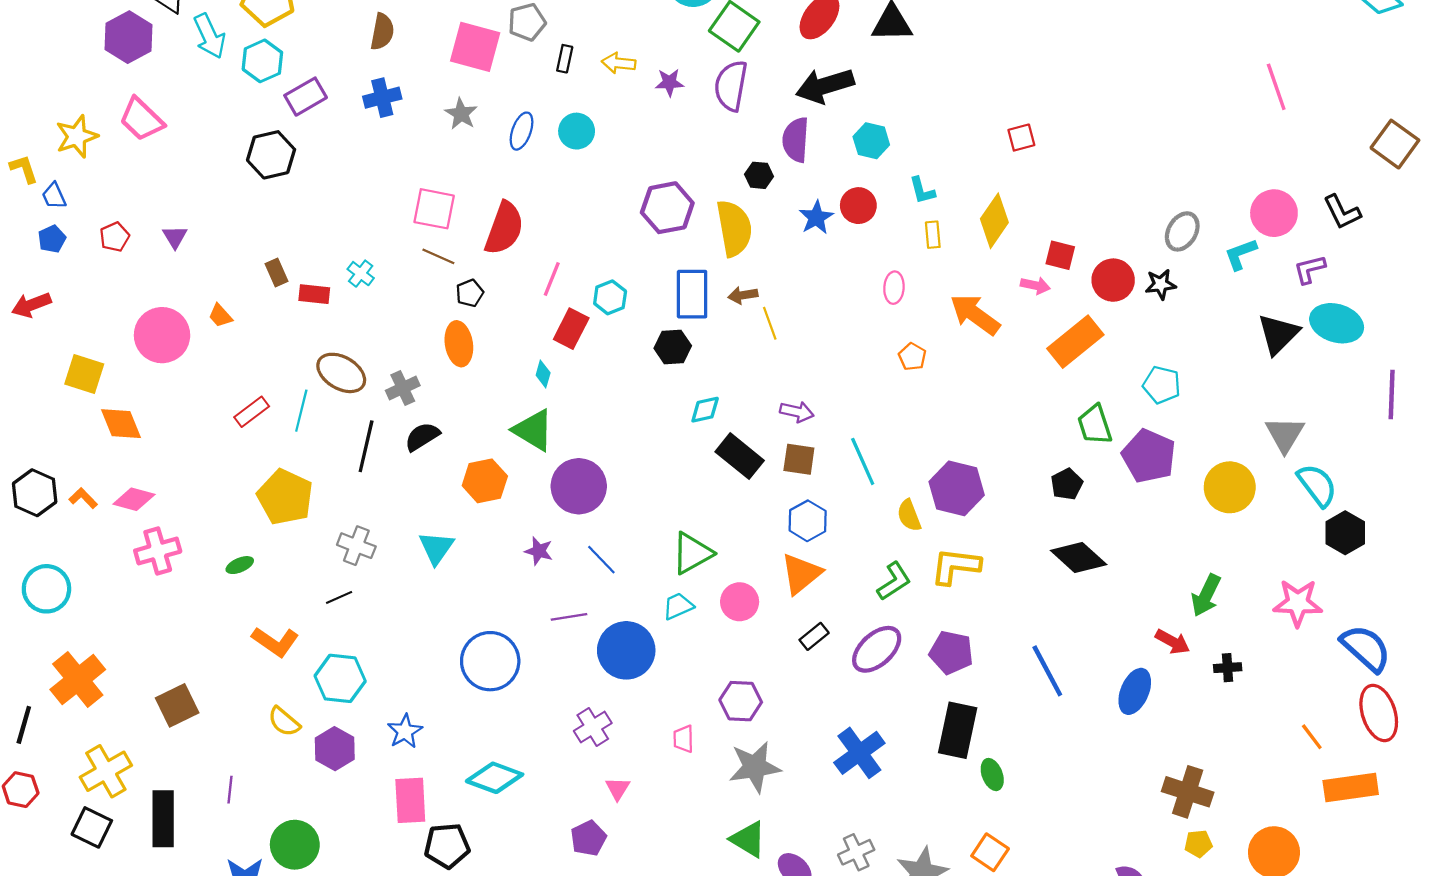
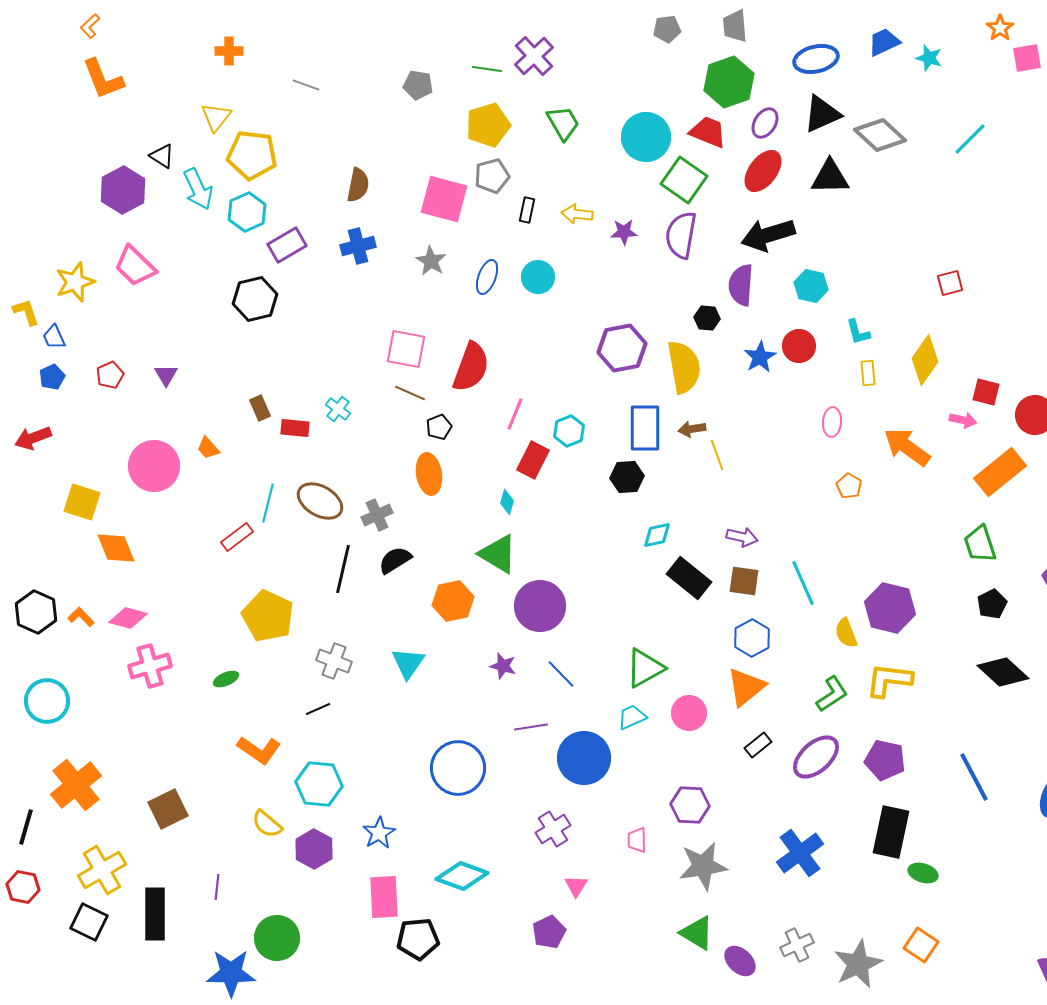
cyan line: (301, 411) -> (268, 503), moved
green trapezoid: (1095, 425) -> (980, 544), moved
green ellipse: (992, 775) -> (923, 873), turned -52

